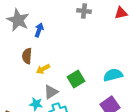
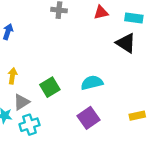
yellow arrow: (43, 69) -> (12, 76), turned 128

